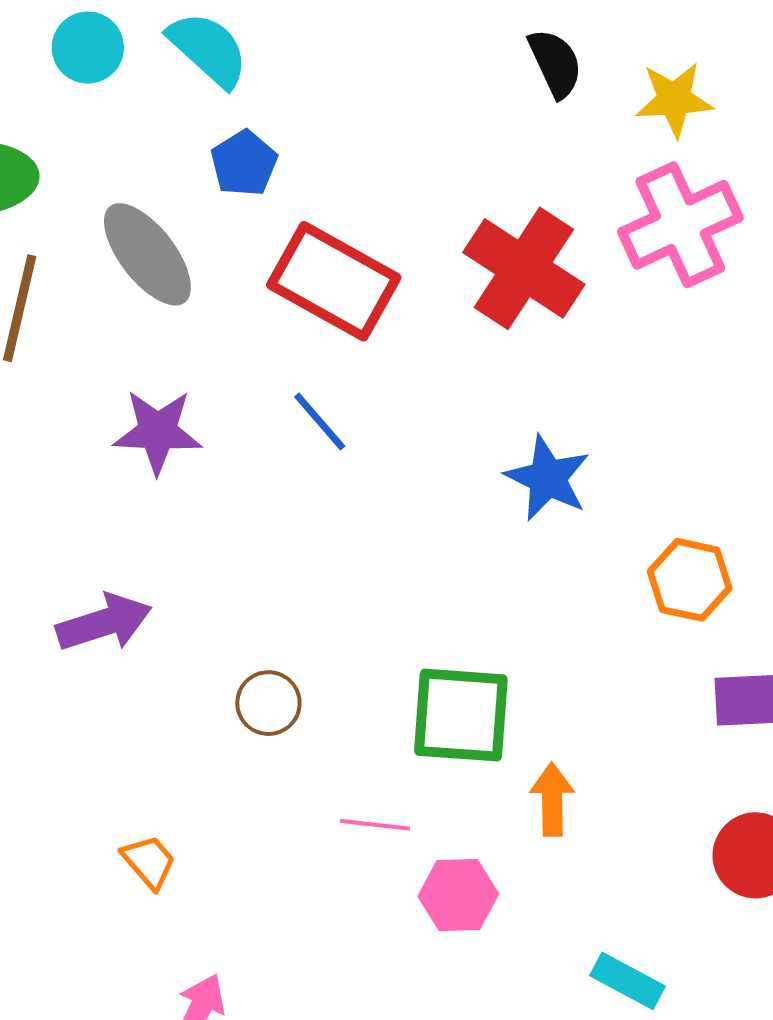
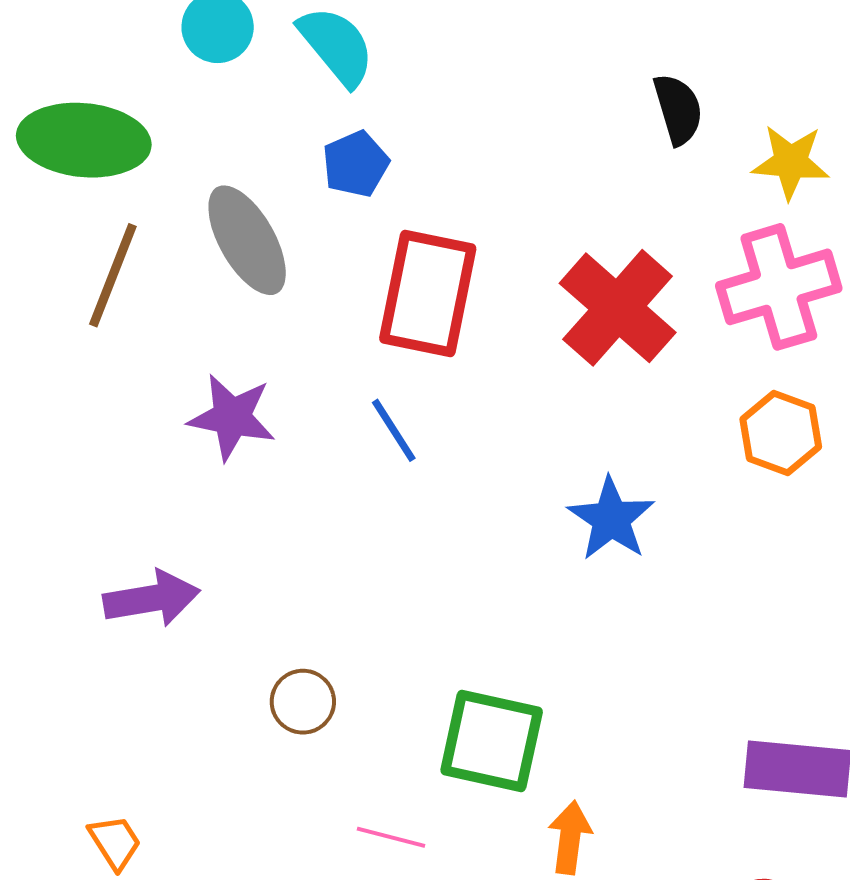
red rectangle: (334, 281) -> (428, 294), turned 64
orange hexagon: (690, 580) -> (781, 433), moved
orange trapezoid: (149, 862) -> (115, 842), moved

